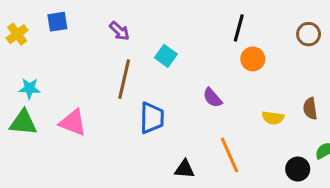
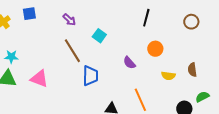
orange circle: (253, 59) -> (155, 49), moved
brown line: (124, 79) -> (72, 51), turned -45

